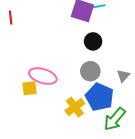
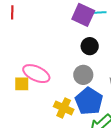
yellow cross: (75, 107) -> (64, 108), turned -36

